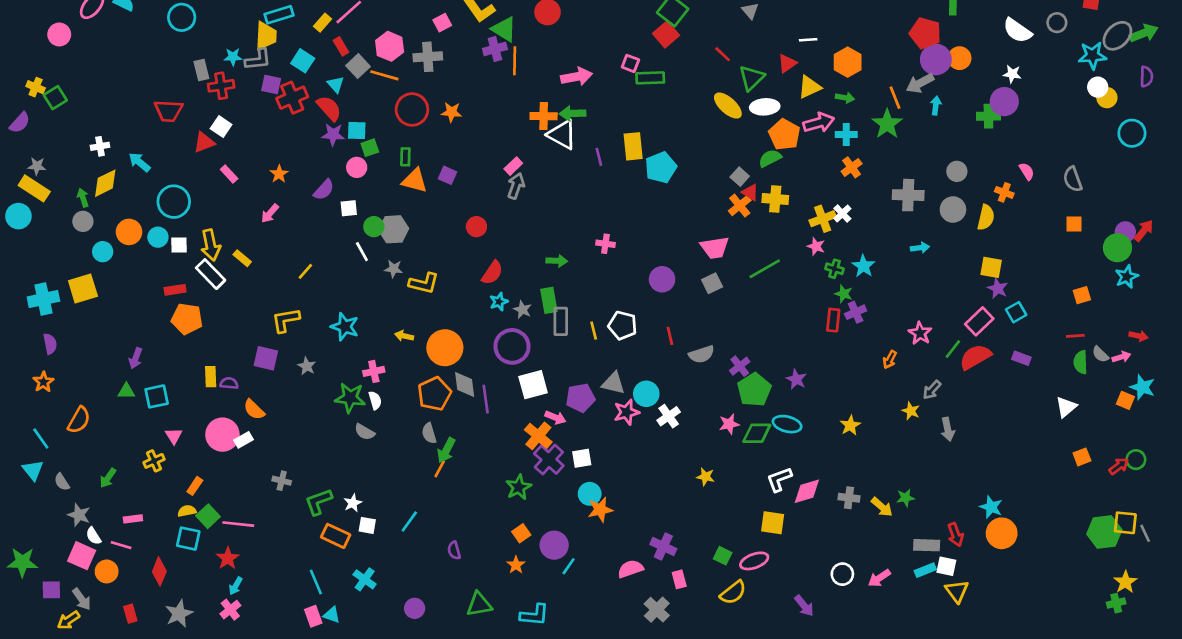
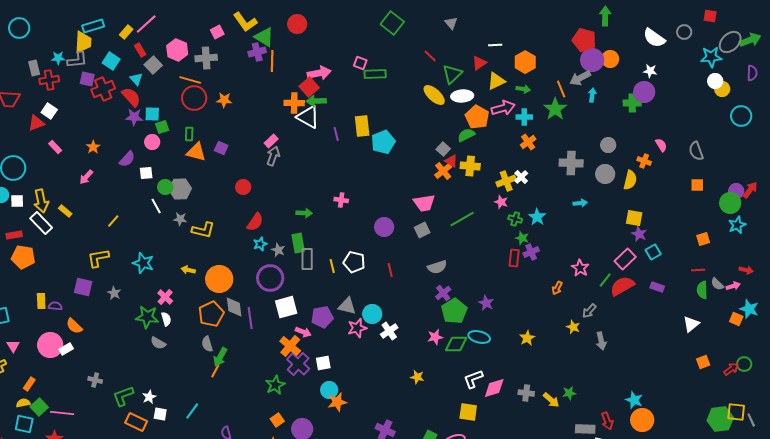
red square: (666, 34) -> (309, 87), moved
orange line: (384, 75) -> (190, 80), moved
gray semicircle: (702, 354) -> (437, 267), moved
pink cross: (374, 371) -> (165, 297), turned -35

